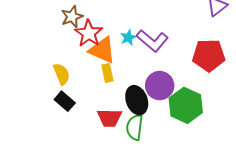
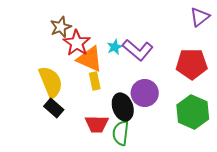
yellow semicircle: (62, 74) -> (51, 82), size x1.5
green hexagon: (186, 105) -> (193, 112), moved

